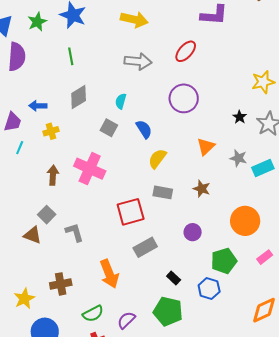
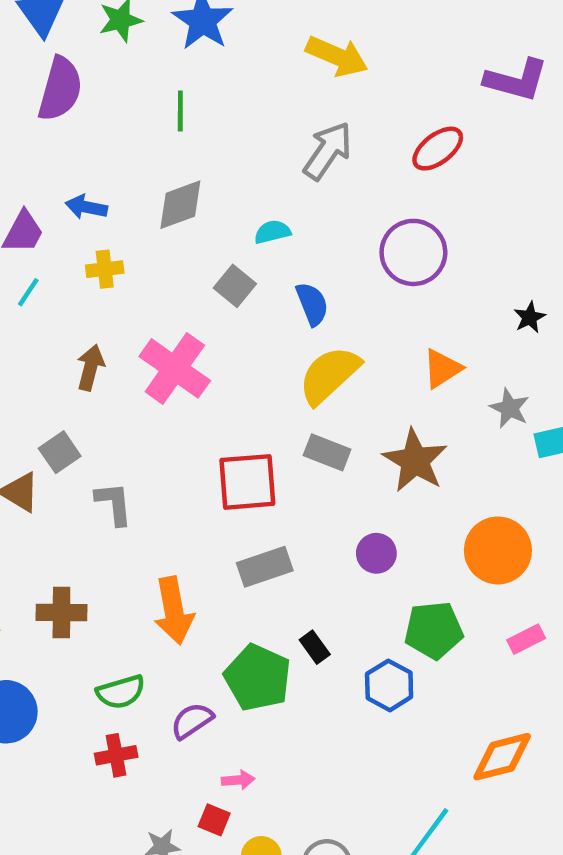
gray arrow: (138, 61) -> (328, 151), turned -72
cyan semicircle: (121, 101) -> (272, 232), turned 49
yellow semicircle: (157, 159) -> (329, 375), size x1.4
brown star: (202, 189) -> (415, 461), size x1.6
green pentagon: (168, 311) -> (258, 678), moved

